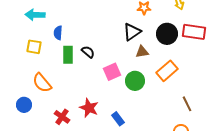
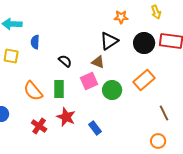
brown triangle: (142, 52) -> (98, 62), moved, turned 32
green rectangle: (68, 55) -> (59, 89), moved
orange semicircle: (42, 83) -> (33, 91), moved

